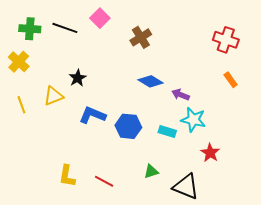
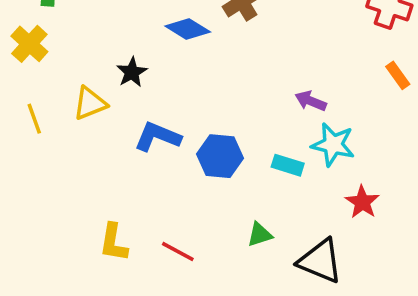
blue diamond: (151, 81) -> (188, 29), moved

